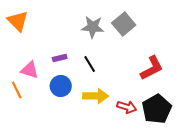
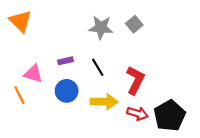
gray square: (124, 24) -> (134, 24), size x0.7
red L-shape: (152, 68) -> (135, 80), moved, turned -36

